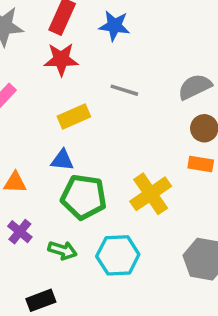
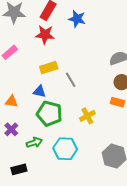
gray line: (124, 90) -> (71, 80), moved, turned 35
yellow cross: (151, 194) -> (87, 116), size x0.7
green arrow: (62, 250) -> (34, 143), turned -42

